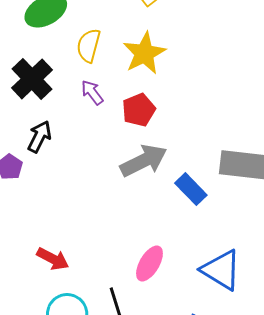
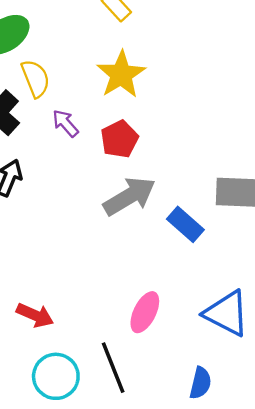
yellow semicircle: (89, 46) -> (36, 78), moved, turned 148

